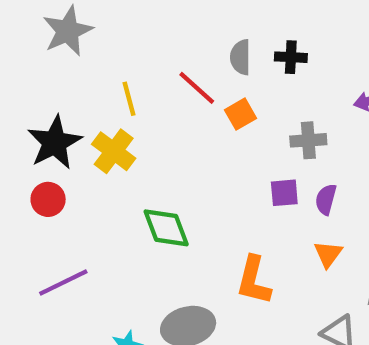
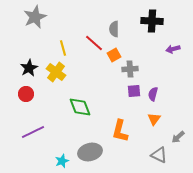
black cross: (291, 57) -> (152, 21), moved, size x1.5
gray cross: (308, 140) -> (130, 69), moved
black star: (55, 143) -> (29, 68), size x0.7

